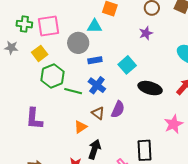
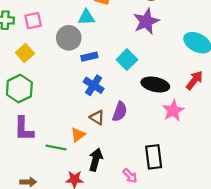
pink square: (48, 26) -> (33, 21), size x0.7
purple star: (146, 33) -> (146, 21), size x1.6
green hexagon: (53, 76) -> (19, 89), moved
green line: (73, 91) -> (56, 148), moved
pink star: (174, 124) -> (173, 111), moved

